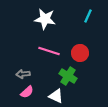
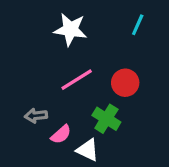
pink line: (49, 51) -> (77, 80), turned -50
pink semicircle: (27, 92) -> (61, 134), moved

